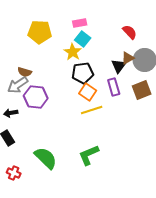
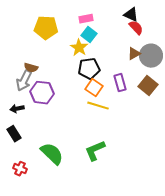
black triangle: (119, 66) -> (131, 15), moved, turned -42
gray arrow: (18, 85) -> (24, 81), turned -30
brown square: (142, 90) -> (148, 86), turned -30
yellow line: (92, 110) -> (98, 106), turned 35

